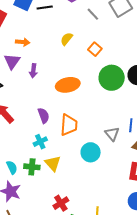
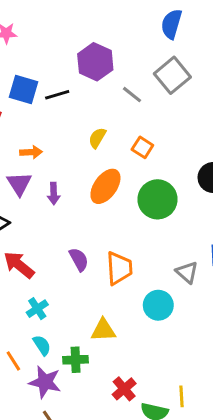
green circle: (112, 78) -> (158, 199), moved
orange ellipse: (68, 85) -> (105, 186), moved, turned -35
cyan cross: (40, 142) -> (37, 309), moved
yellow triangle: (53, 163) -> (103, 330), turned -42
green cross: (32, 167) -> (76, 360), moved

